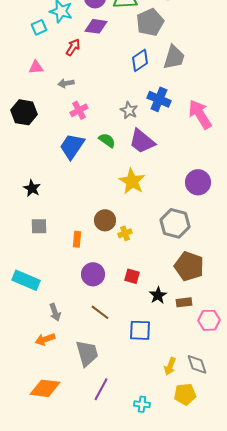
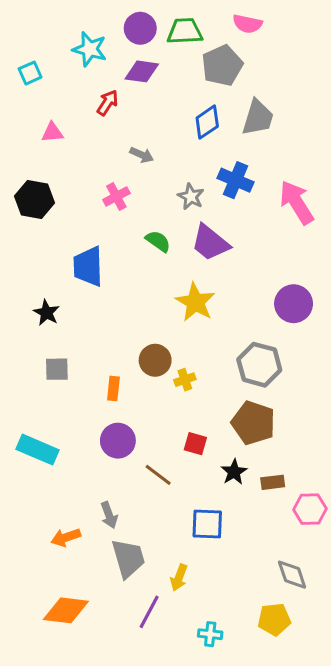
cyan square: (39, 27) -> (30, 73), moved
gray arrow: (66, 83) -> (142, 155), moved, turned -147
blue trapezoid: (72, 146) -> (88, 266), moved, turned -36
brown pentagon: (189, 266) -> (253, 423), moved
purple circle: (93, 274) -> (118, 441), moved
gray arrow: (55, 312) -> (109, 515), moved
brown line: (100, 312) -> (158, 475), moved
yellow arrow: (170, 366) -> (179, 578), moved

